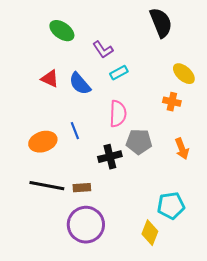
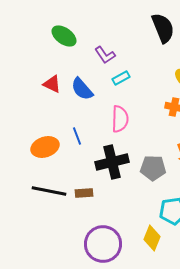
gray pentagon: (139, 142) -> (153, 168), moved
black cross: (110, 157) -> (112, 162), size x1.4
purple circle: (86, 225) -> (103, 244), moved

